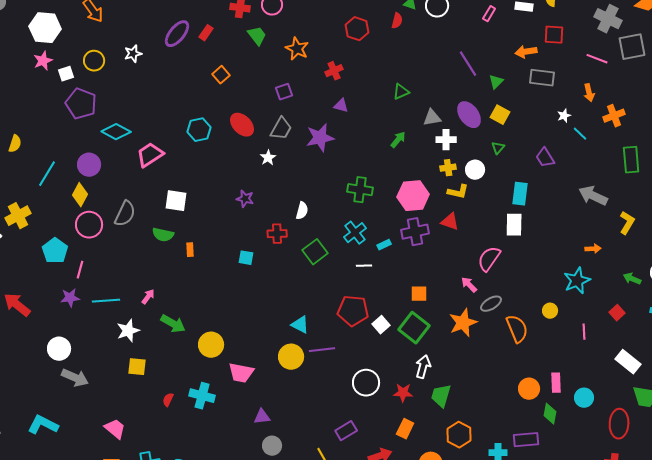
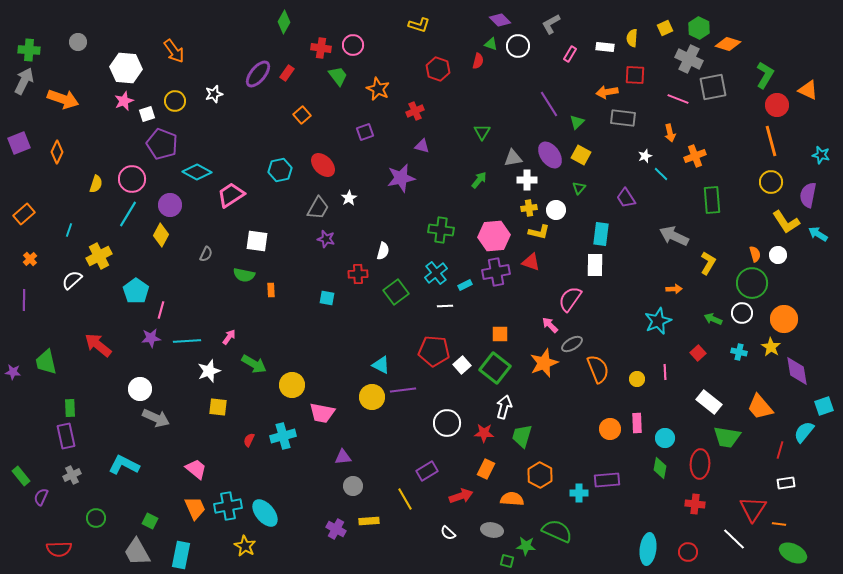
green triangle: (401, 92) -> (482, 132), turned -36
gray trapezoid: (281, 129) -> (318, 208), moved
gray semicircle: (125, 214) -> (206, 254), size x0.6
pink circle: (89, 225) -> (132, 179), moved
yellow circle: (550, 311) -> (637, 379), moved
cyan cross: (202, 396) -> (283, 436), turned -30
green diamond: (550, 414) -> (660, 468), moved

